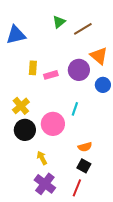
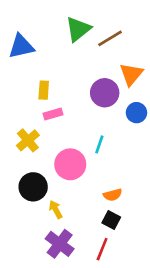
green triangle: (59, 22) -> (78, 29), size x1.5
orange triangle: (99, 56) -> (131, 74), turned 30
pink rectangle: (51, 75) -> (53, 114), moved
black circle: (25, 130) -> (33, 187), moved

